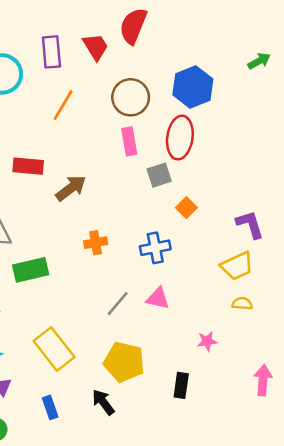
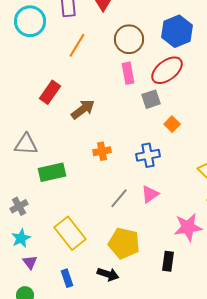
red ellipse: (180, 138) -> (167, 70), turned 44
red rectangle: (28, 166) -> (50, 92), turned -60
pink triangle: (158, 298) -> (150, 194), turned -48
pink star: (207, 341) -> (188, 227), size x1.8
black arrow: (103, 402) -> (108, 274), turned 145

